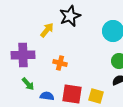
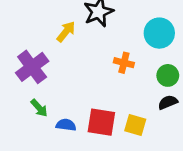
purple cross: (23, 55) -> (32, 67), turned -35
orange cross: (60, 63) -> (124, 63), moved

